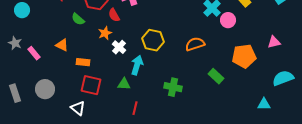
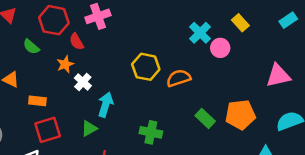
yellow hexagon: (153, 40) -> (146, 67), moved
pink triangle: (274, 42) -> (278, 76), size x1.5
orange pentagon: (244, 56) -> (240, 115), moved
green triangle: (124, 84) -> (89, 129), turned -32
red square: (91, 85) -> (48, 130), turned -30

